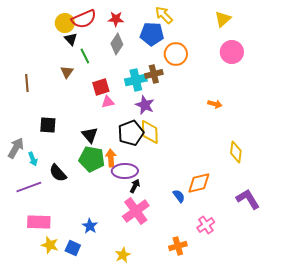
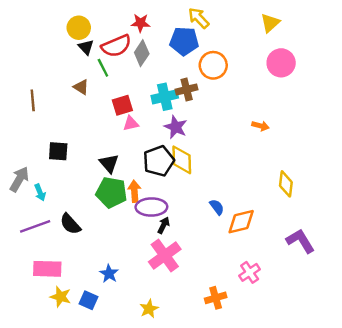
red semicircle: (84, 19) -> (116, 46), moved
brown triangle: (67, 72) -> (81, 87), turned -32
black semicircle: (58, 173) -> (70, 224), moved
blue semicircle: (179, 196) -> (217, 207), moved

